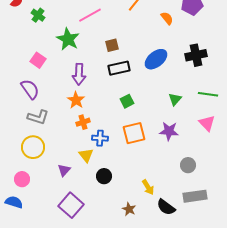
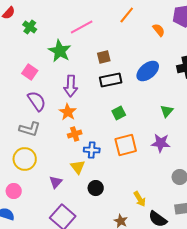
purple semicircle: (30, 89) -> (37, 101), moved

